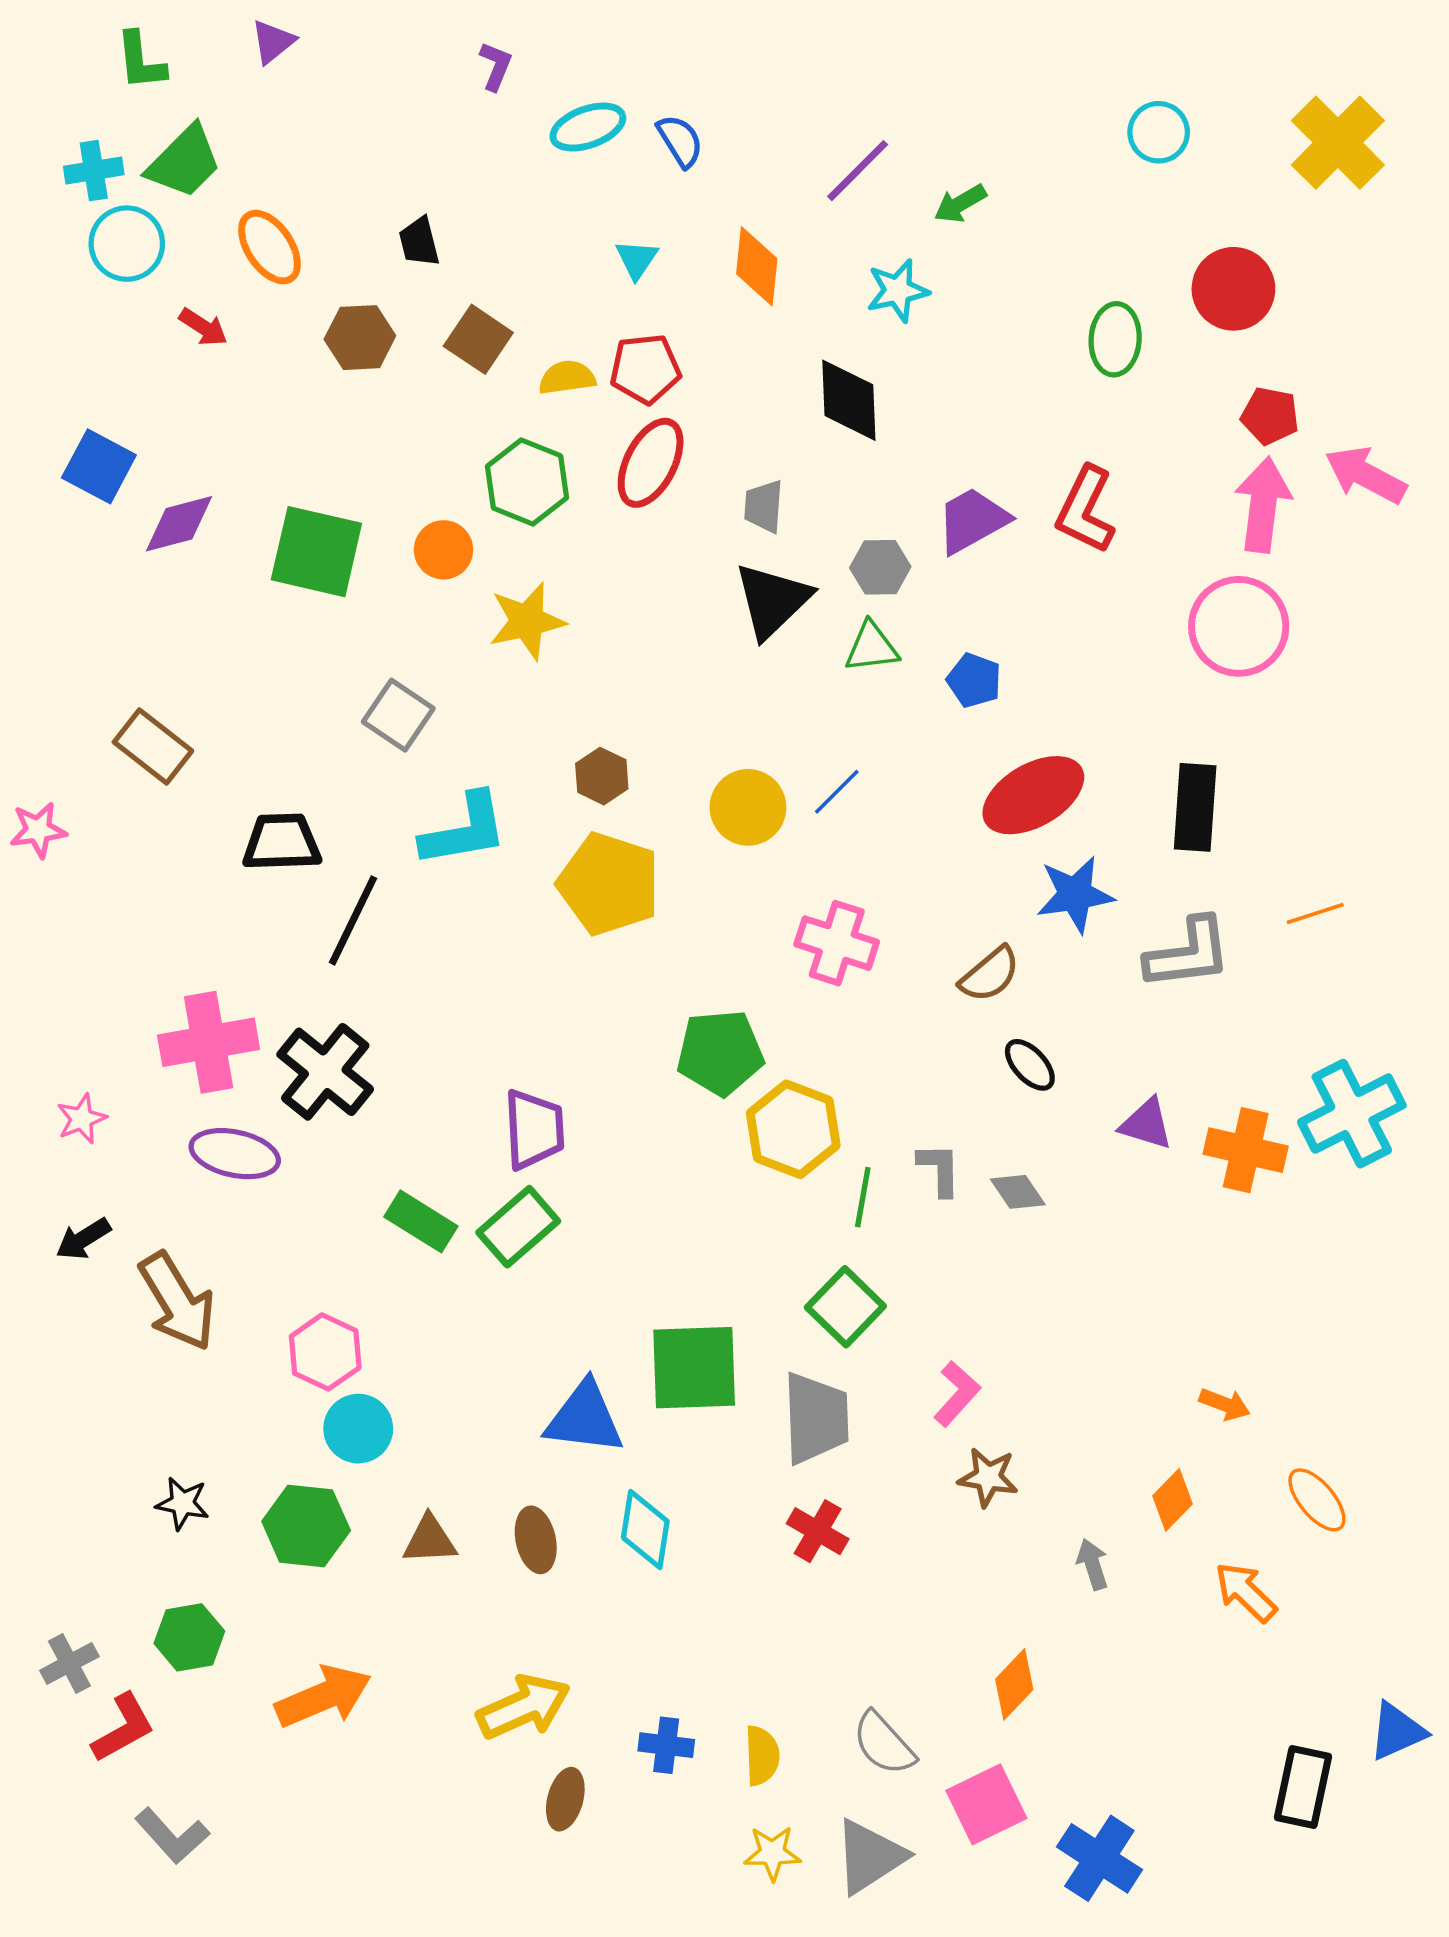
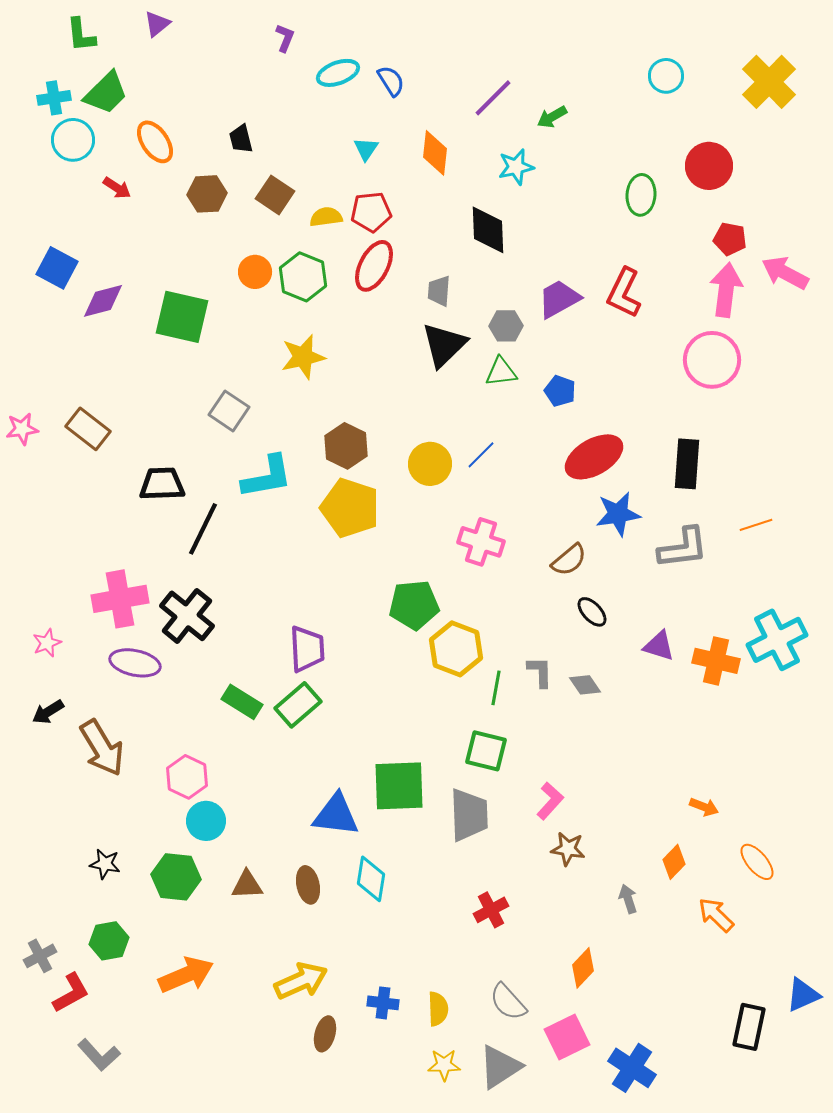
orange circle: (443, 550) -> (255, 272), moved
brown hexagon: (602, 776) -> (346, 446), size x1.4
pink star: (38, 830) -> (22, 429), moved
green square: (845, 1307) -> (486, 751), turned -30
red cross: (818, 1531) -> (491, 910), moved, turned 32

